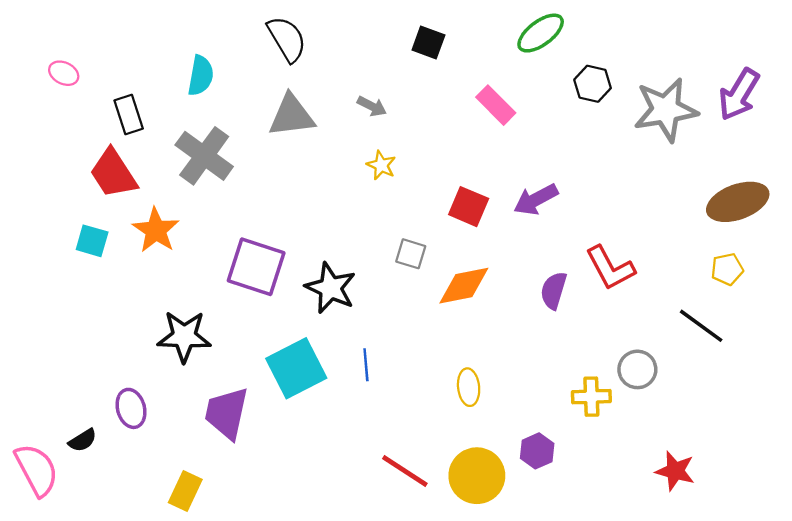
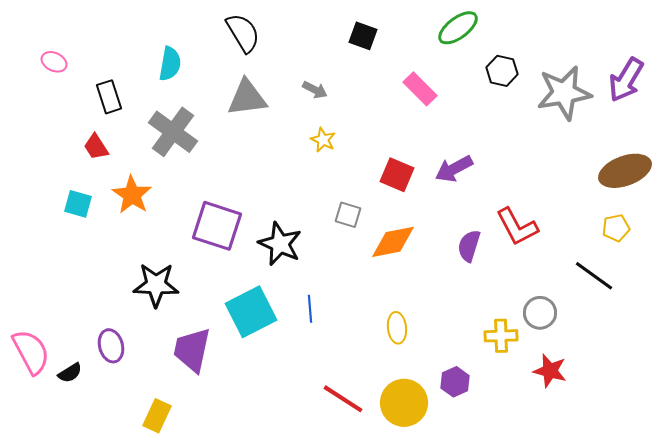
red trapezoid: (113, 174) -> (96, 147), size x0.6
pink semicircle: (37, 470) -> (31, 352), moved
red star: (675, 471) -> (550, 371), moved

